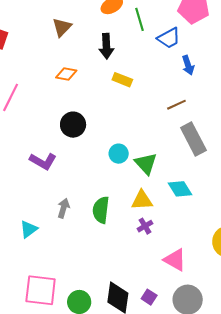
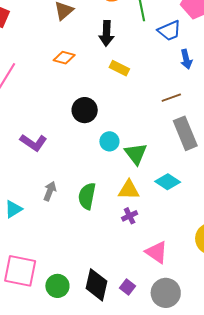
black circle: (73, 125) -> (85, 110), moved
cyan diamond: (180, 189) -> (168, 182), turned -30

